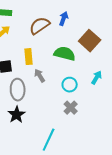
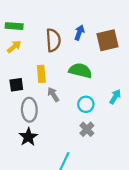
brown semicircle: (40, 26) -> (53, 40), turned 120
brown square: (90, 41) -> (108, 40), moved, turned 35

